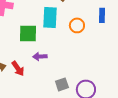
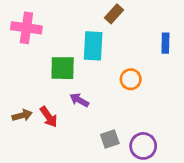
orange circle: (77, 25) -> (131, 79), moved
purple arrow: (40, 56) -> (79, 100), turned 32

